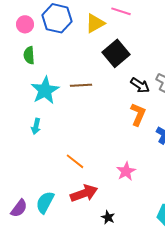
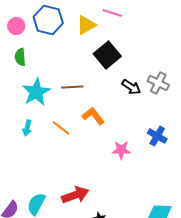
orange L-shape: (138, 114) -> (93, 116), moved, turned -60
orange line: (75, 161) -> (61, 128), moved
pink star: (126, 171) -> (121, 150), moved, turned 30

